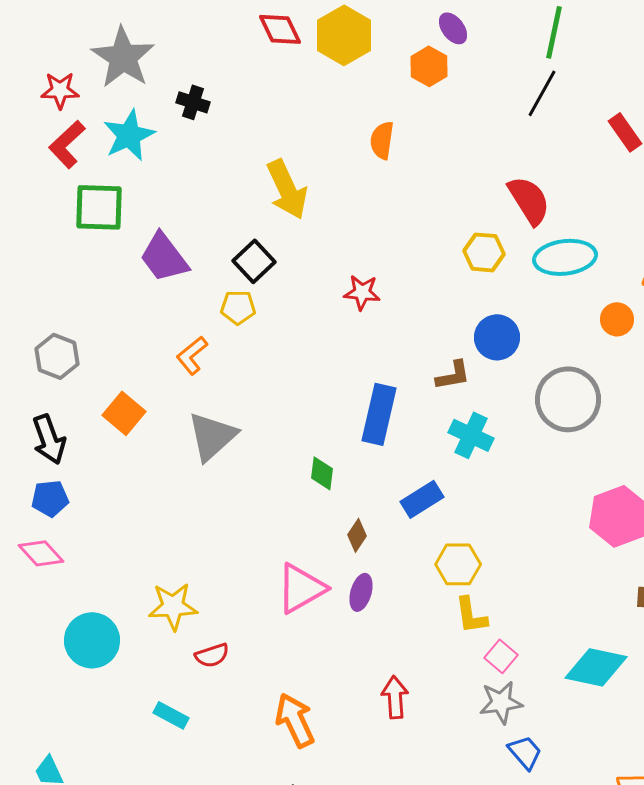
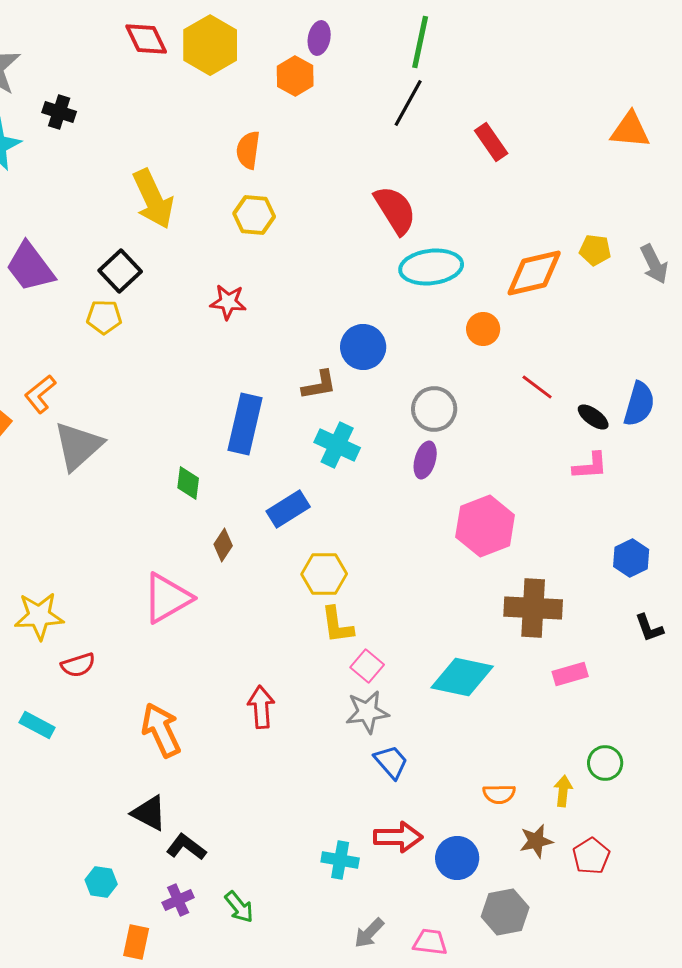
purple ellipse: (453, 28) -> (319, 38), turned 48
yellow hexagon: (484, 252) -> (254, 215), moved
orange L-shape: (192, 355) -> (40, 394), moved
gray circle: (568, 399) -> (434, 409), size x0.7
purple ellipse: (361, 592) -> (425, 460), moved

